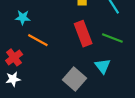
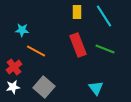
cyan triangle: (103, 66) -> (96, 88), moved
gray square: (75, 79) -> (44, 87), moved

